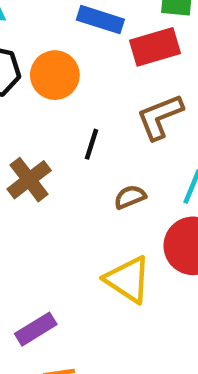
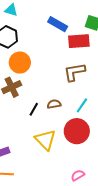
orange circle: (55, 75) -> (20, 63), moved
black line: (92, 144) -> (34, 109), moved

